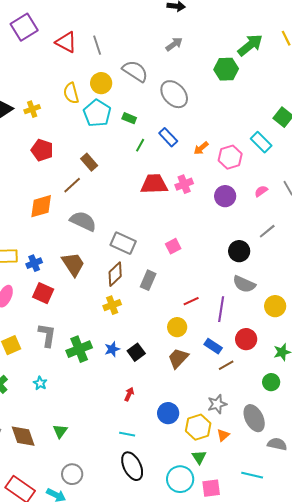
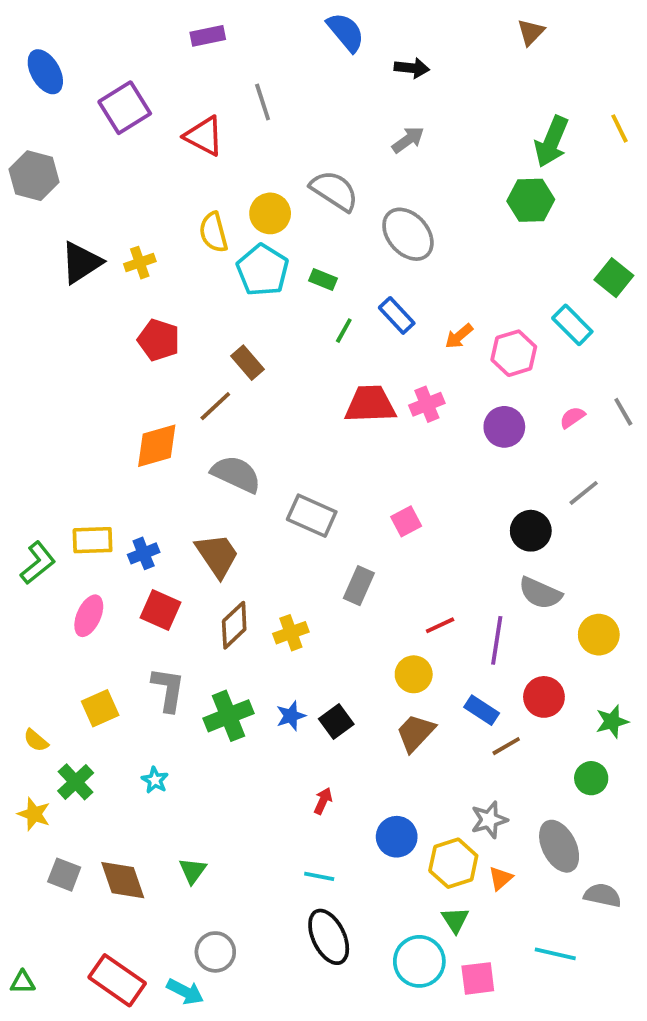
gray line: (97, 45) -> (263, 102), moved
green arrow: (250, 45) -> (552, 142), turned 152
green hexagon: (226, 69) -> (531, 200), moved
brown diamond: (115, 274) -> (234, 625), moved

